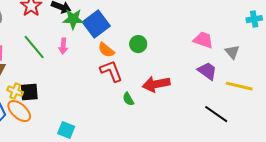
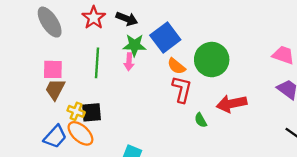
green star: (73, 19) -> (134, 45), moved
green circle: (138, 44) -> (212, 60), size x1.8
green line: (34, 47) -> (97, 63), turned 44
red L-shape: (111, 71) -> (182, 89), turned 35

